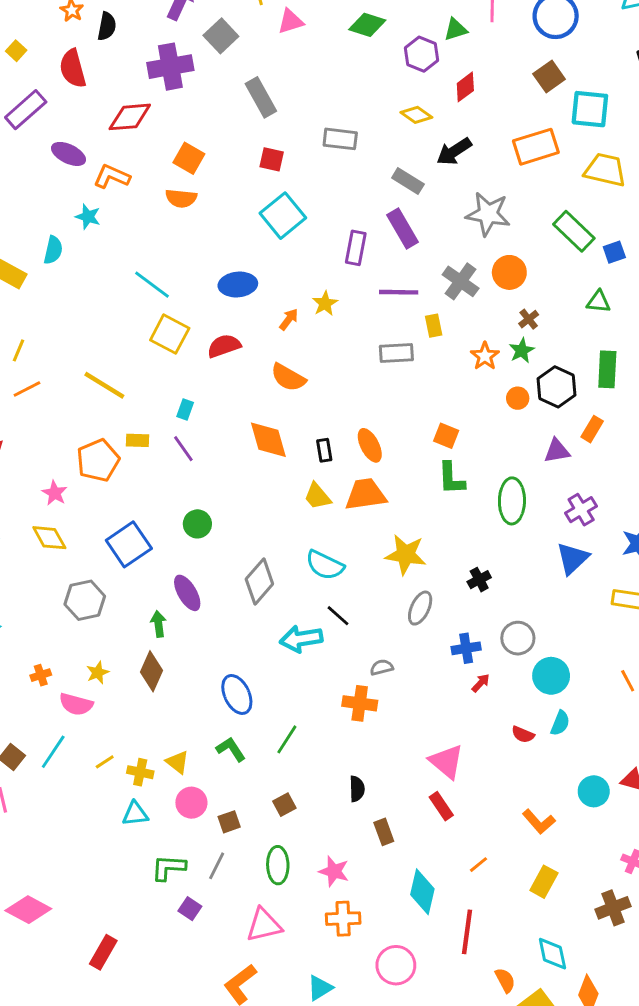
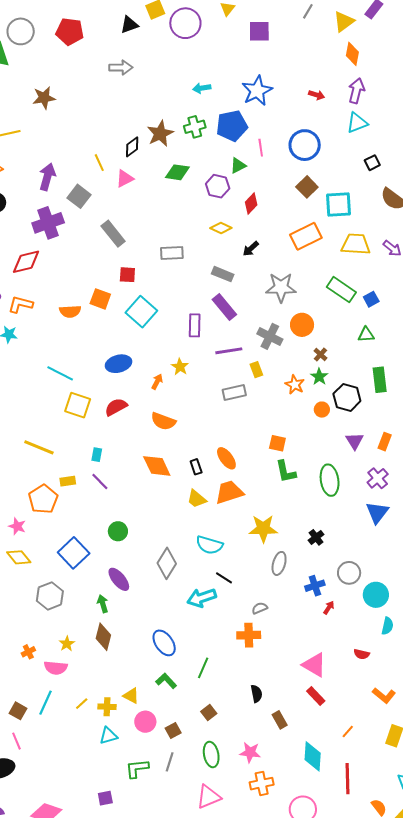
black arrow: (454, 151) -> (251, 249), size x0.7
orange square: (189, 158) -> (100, 299), moved
orange rectangle: (592, 429) -> (385, 442), moved
purple triangle: (557, 451) -> (354, 441), turned -42
red semicircle: (523, 734) -> (362, 654), moved
purple square: (190, 909) -> (105, 798), moved, turned -35

